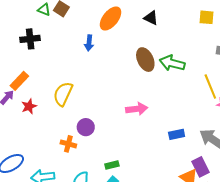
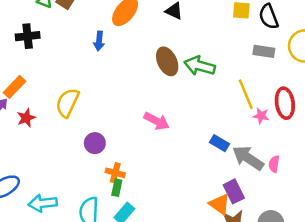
pink arrow: (137, 109) -> (157, 121), turned 35
blue rectangle: (177, 134) -> (220, 143), moved, turned 42
orange cross: (68, 144) -> (115, 173), moved
green rectangle: (112, 165) -> (117, 188), moved, turned -64

